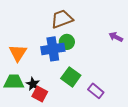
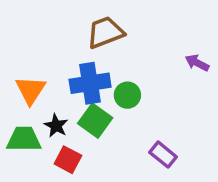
green circle: (67, 42) -> (127, 95), moved
green square: (71, 77) -> (95, 121), moved
black star: (33, 84) -> (56, 126), moved

